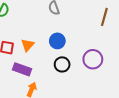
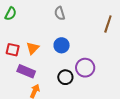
purple circle: (93, 59) -> (85, 68), moved
black circle: (62, 64) -> (65, 77), moved

